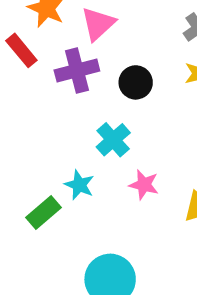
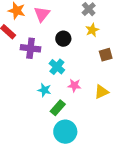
purple cross: (77, 71) -> (31, 48), moved, turned 30
green rectangle: (43, 213) -> (58, 108), moved

